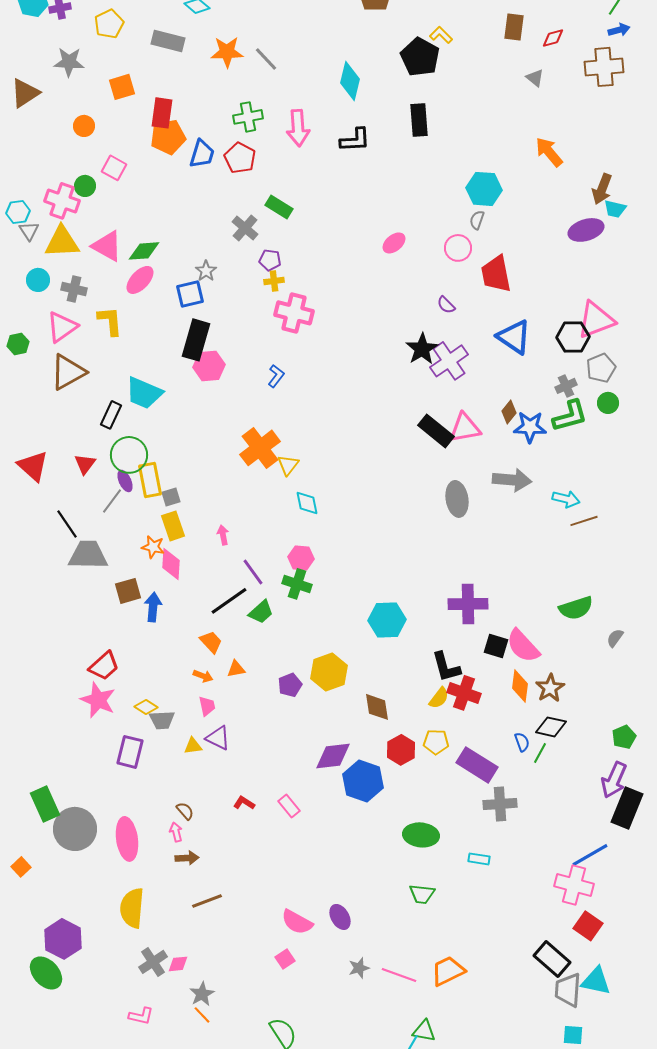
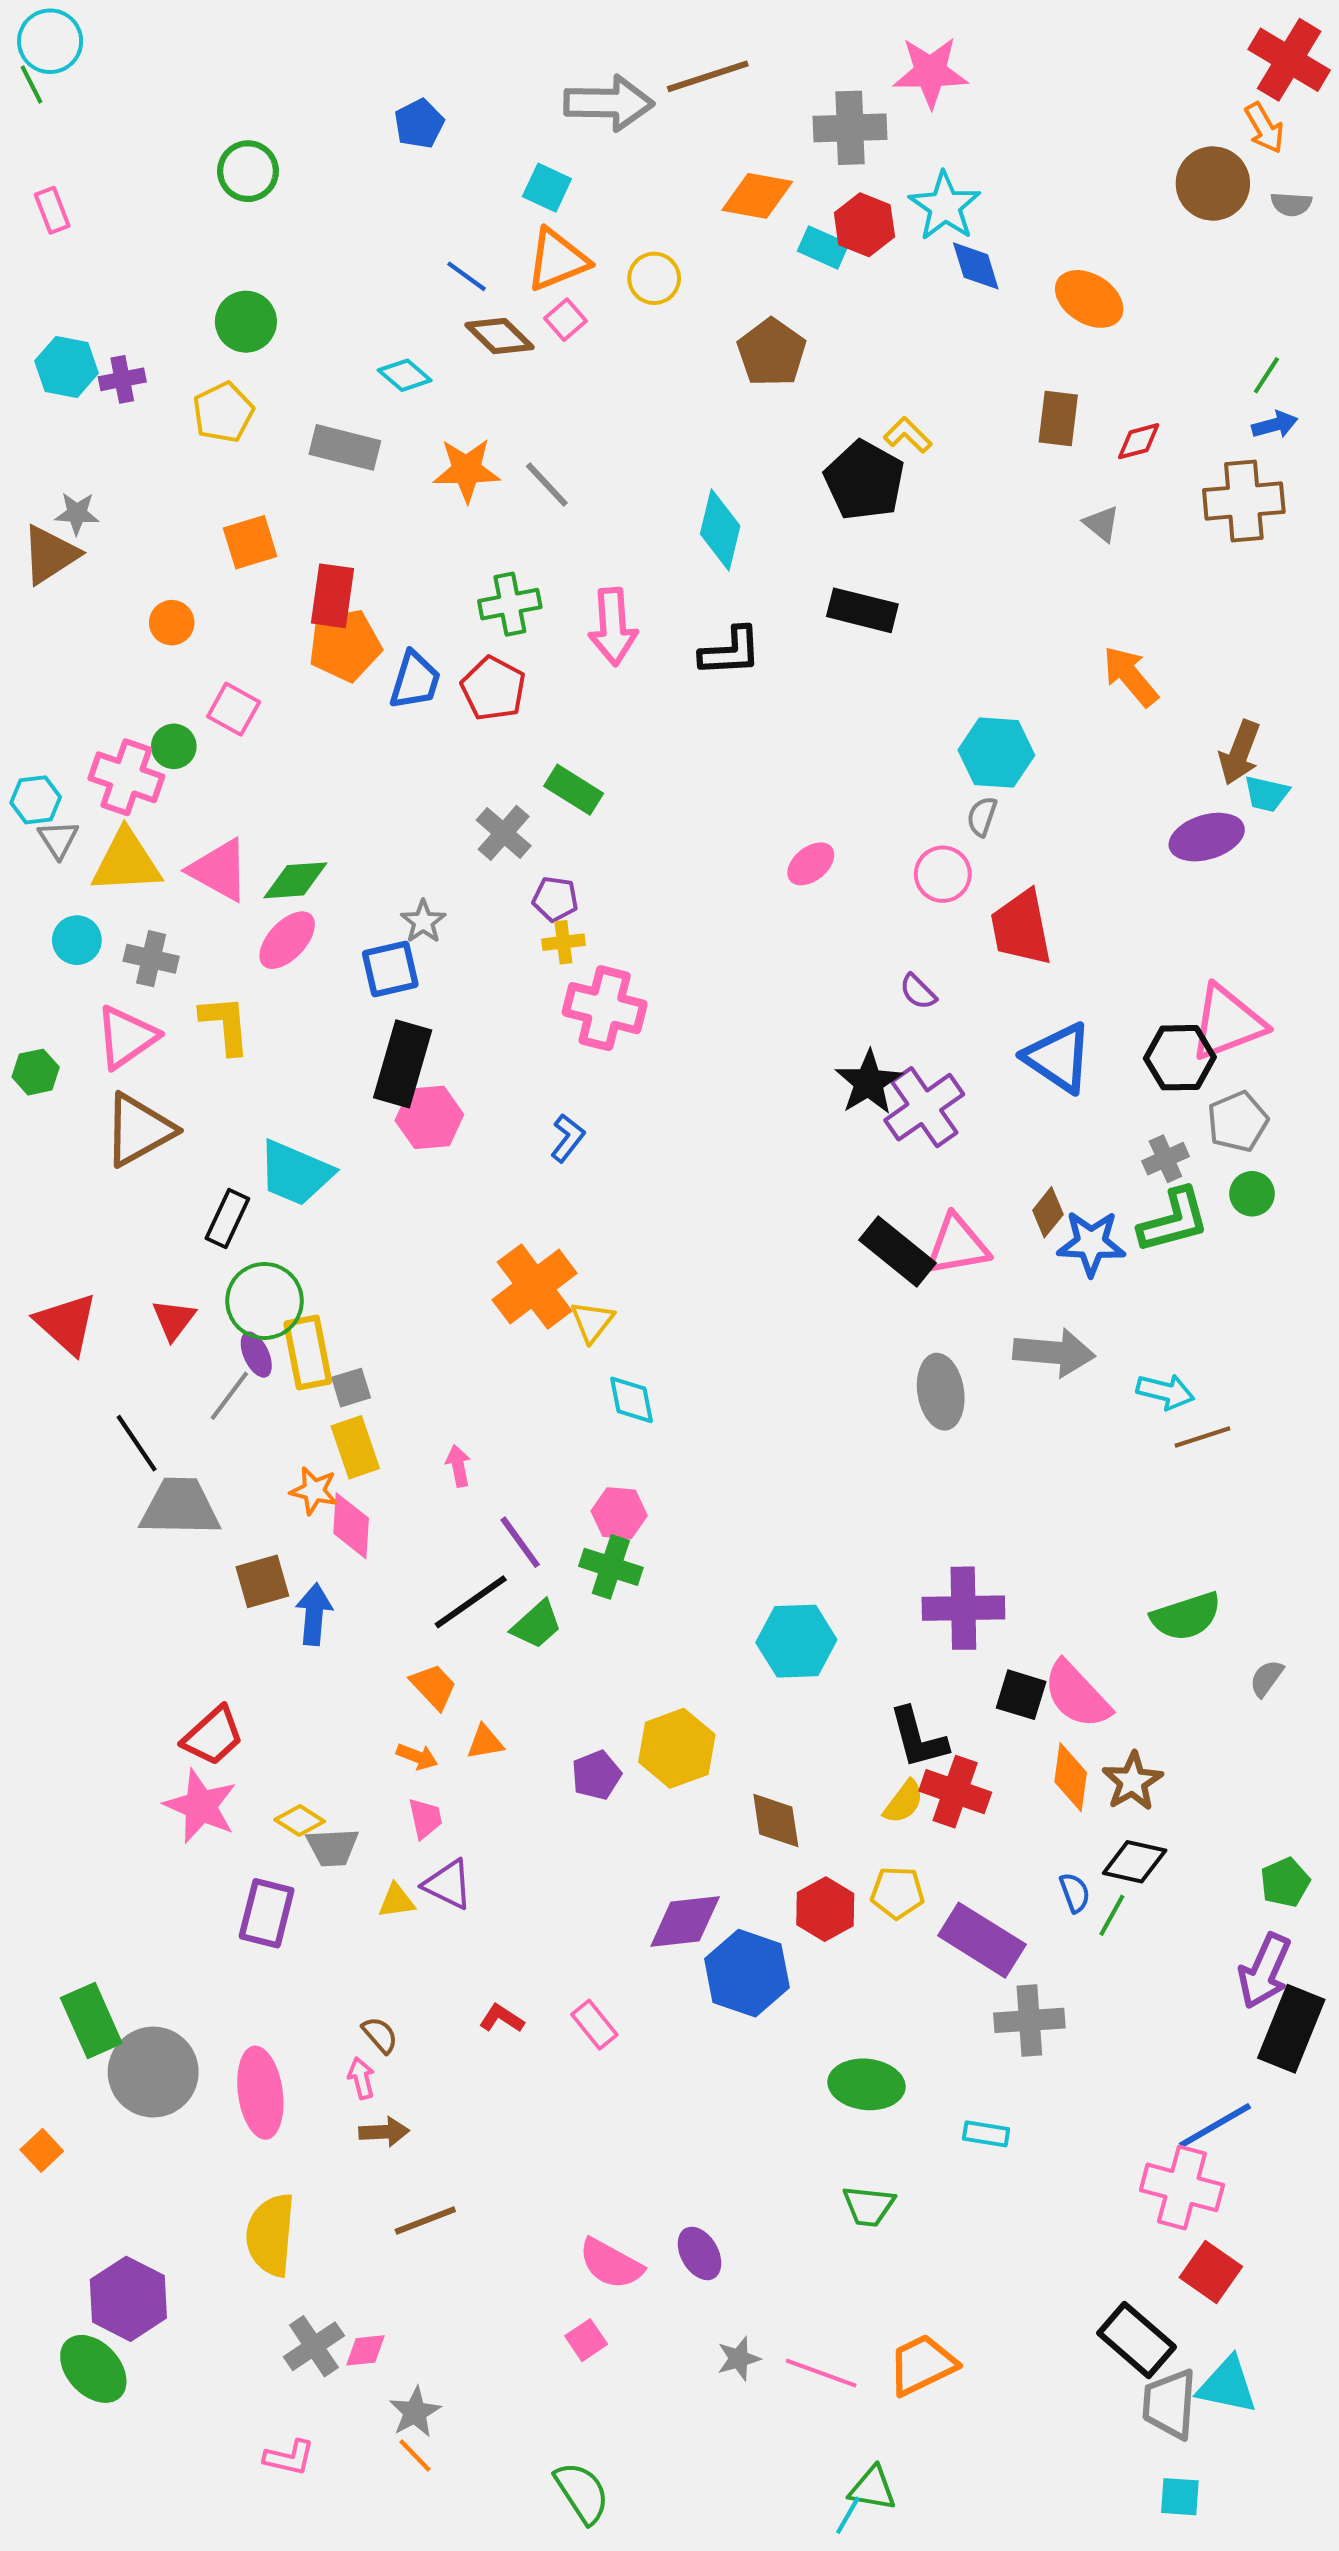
gray star: (69, 62) -> (77, 513), moved, size x0.7
black rectangle: (419, 120) -> (862, 610), turned -72

